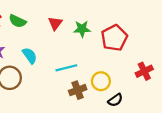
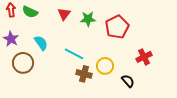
cyan line: (66, 68) -> (74, 54), turned 42
brown cross: (78, 90) -> (84, 74), turned 35
black semicircle: (115, 100) -> (128, 81), moved, turned -96

